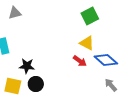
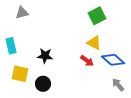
black star: (27, 66) -> (45, 56), moved
yellow square: (13, 86) -> (20, 74), moved

